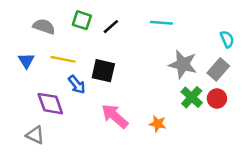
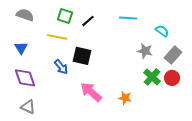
gray semicircle: (44, 27) -> (25, 15), moved
cyan semicircle: (227, 39) -> (162, 31), moved, turned -32
yellow line: (63, 59) -> (57, 37), moved
gray star: (183, 64) -> (145, 51), size x0.7
purple diamond: (50, 104) -> (25, 78), moved

